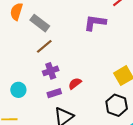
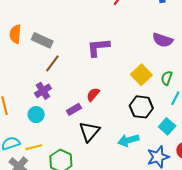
purple L-shape: (95, 23) -> (98, 47), moved
purple cross: (51, 71) -> (43, 91), moved

